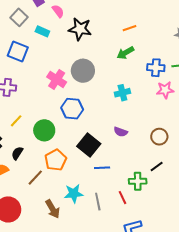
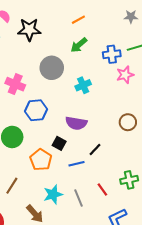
gray circle: (83, 71) -> (52, 68), moved
purple semicircle: (121, 132) -> (76, 123), moved, size x1.5
black square: (89, 145) -> (59, 143), size x0.6
orange pentagon: (56, 160) -> (41, 160), moved
black line: (157, 167) -> (95, 149), moved
green cross: (138, 181) -> (129, 180), moved

